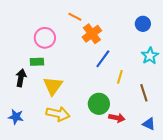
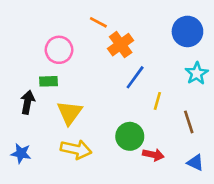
blue circle: (143, 24) -> (187, 31), size x1.5

